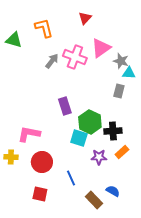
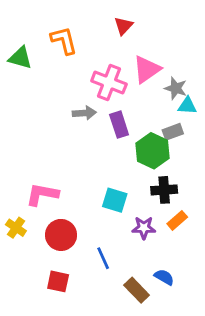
gray arrow: (52, 61) -> (84, 113), moved, turned 49
gray rectangle: (119, 91) -> (173, 132), turned 56
purple rectangle: (65, 106) -> (119, 125), moved
green hexagon: (90, 122) -> (153, 151), moved
yellow cross: (11, 157) -> (16, 228), turned 32

